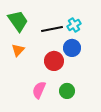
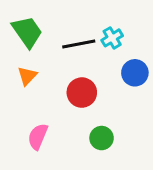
blue circle: (72, 48) -> (135, 73), moved
pink semicircle: (39, 90) -> (38, 137), moved

